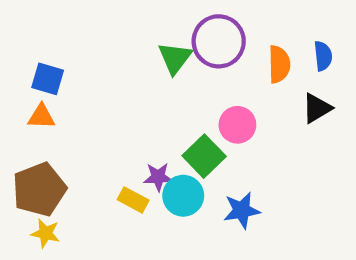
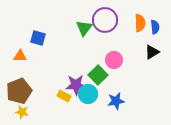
orange semicircle: (279, 64) -> (140, 23), moved
blue square: (48, 79) -> (38, 38), moved
purple star: (158, 177) -> (76, 85), size x1.5

